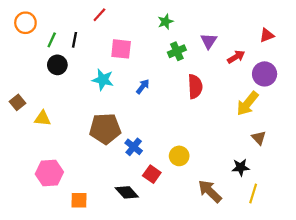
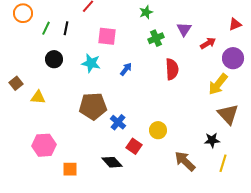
black circle: (57, 65) -> (54, 59), moved
brown triangle: (259, 138) -> (228, 114), size x1.6

